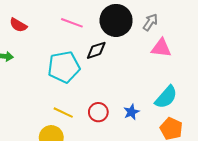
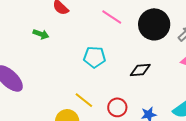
black diamond: (96, 50) -> (140, 70), moved
cyan pentagon: (64, 67) -> (95, 57), size x0.7

